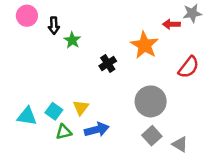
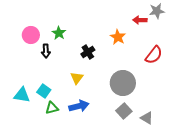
pink circle: (27, 16) -> (31, 35), moved
black arrow: (54, 26) -> (46, 51), moved
orange star: (144, 45) -> (118, 37), size x0.7
yellow triangle: (81, 108) -> (77, 78), moved

